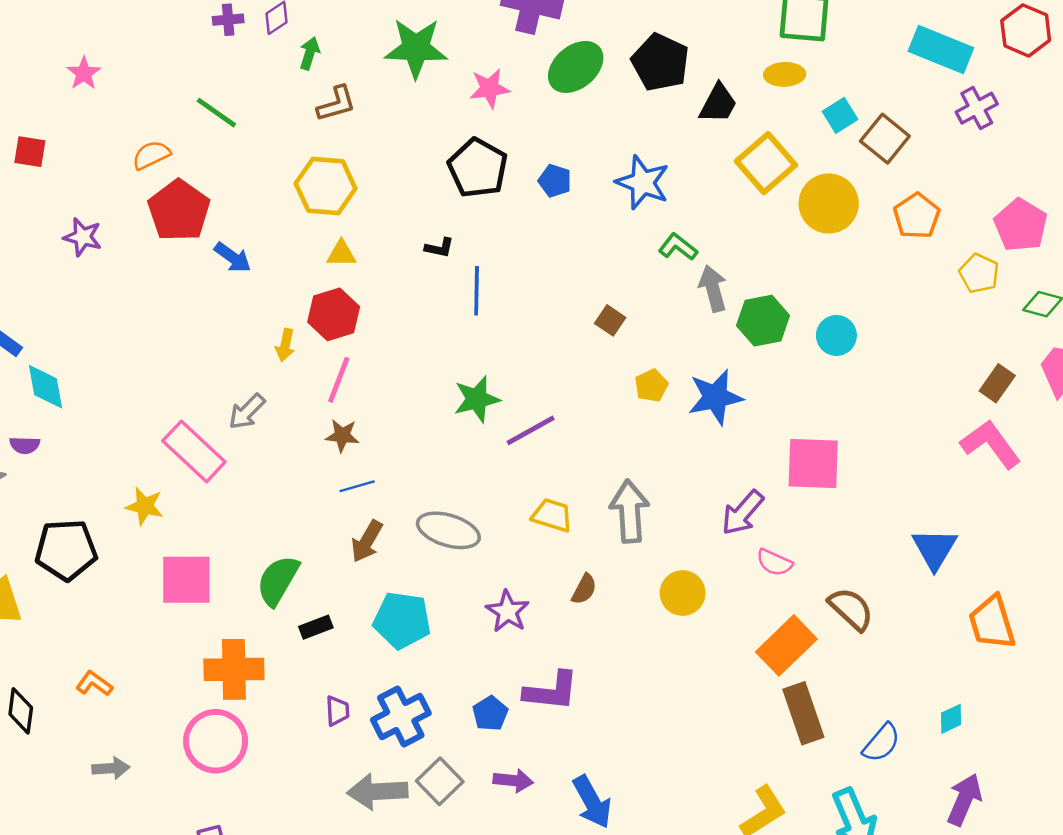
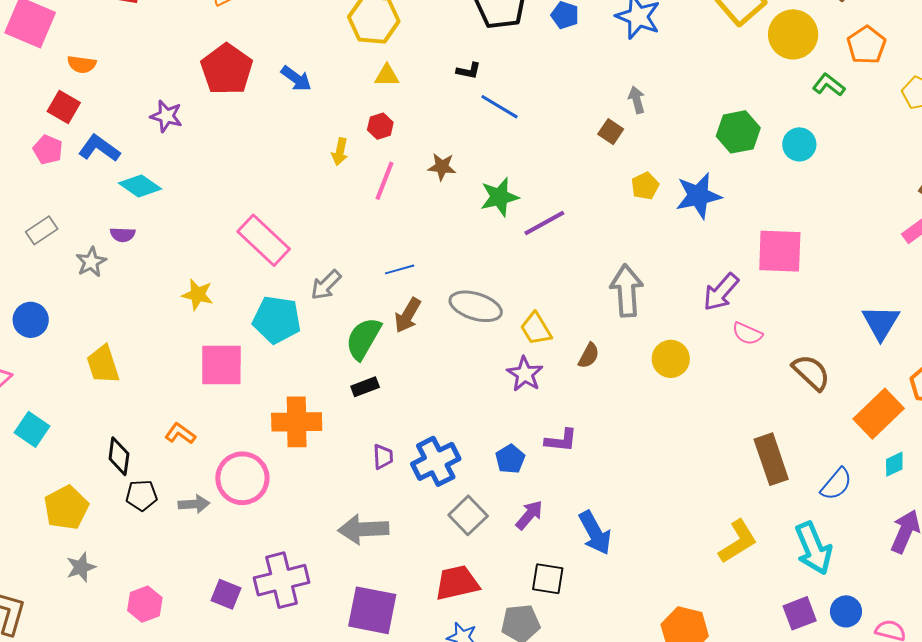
red pentagon: (179, 210) -> (227, 69), moved
purple star: (83, 237) -> (166, 116), moved
green L-shape: (678, 247) -> (829, 85), moved
gray arrow: (713, 289) -> (637, 100), moved, size x0.7
blue line: (477, 291) -> (499, 107), turned -60
red hexagon: (334, 314) -> (380, 126), size x0.6
cyan diamond: (45, 387) -> (140, 186), turned -45
gray arrow: (247, 412) -> (326, 285), moved
brown star: (342, 436) -> (442, 167), moved
yellow star: (145, 506) -> (198, 295), moved
yellow trapezoid: (552, 515) -> (536, 329), moved, turned -138
black pentagon: (66, 550) -> (142, 495), moved, size x0.6
pink square: (186, 580) -> (221, 365), moved
green semicircle: (278, 580) -> (363, 338), moved
cyan pentagon: (402, 620) -> (277, 320), moved
orange rectangle: (786, 645) -> (879, 414), moved
purple L-shape: (551, 691) -> (561, 440), size x0.7
pink circle: (216, 741) -> (242, 478), moved
purple arrow: (513, 781) -> (529, 515), turned -56
gray arrow: (377, 792) -> (363, 529), moved

